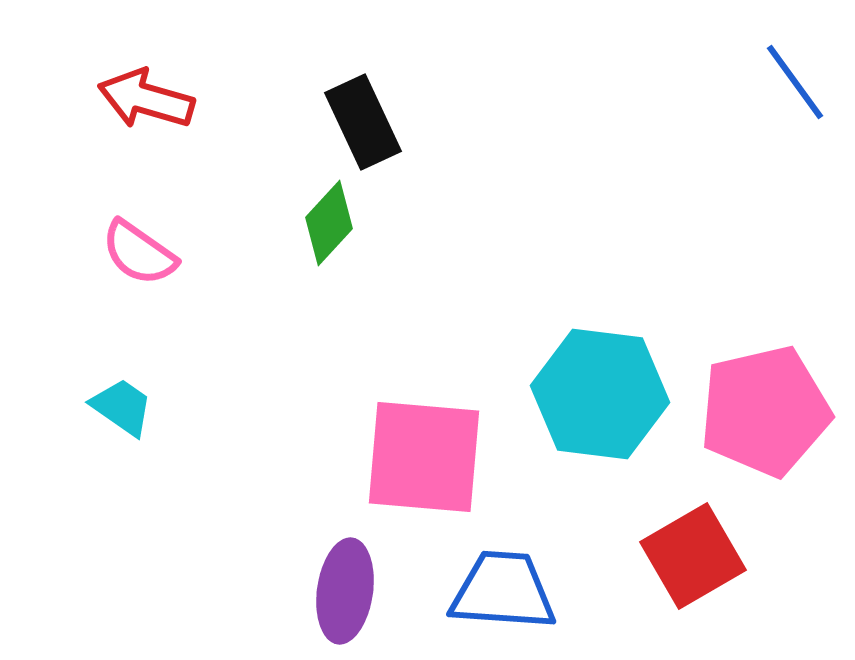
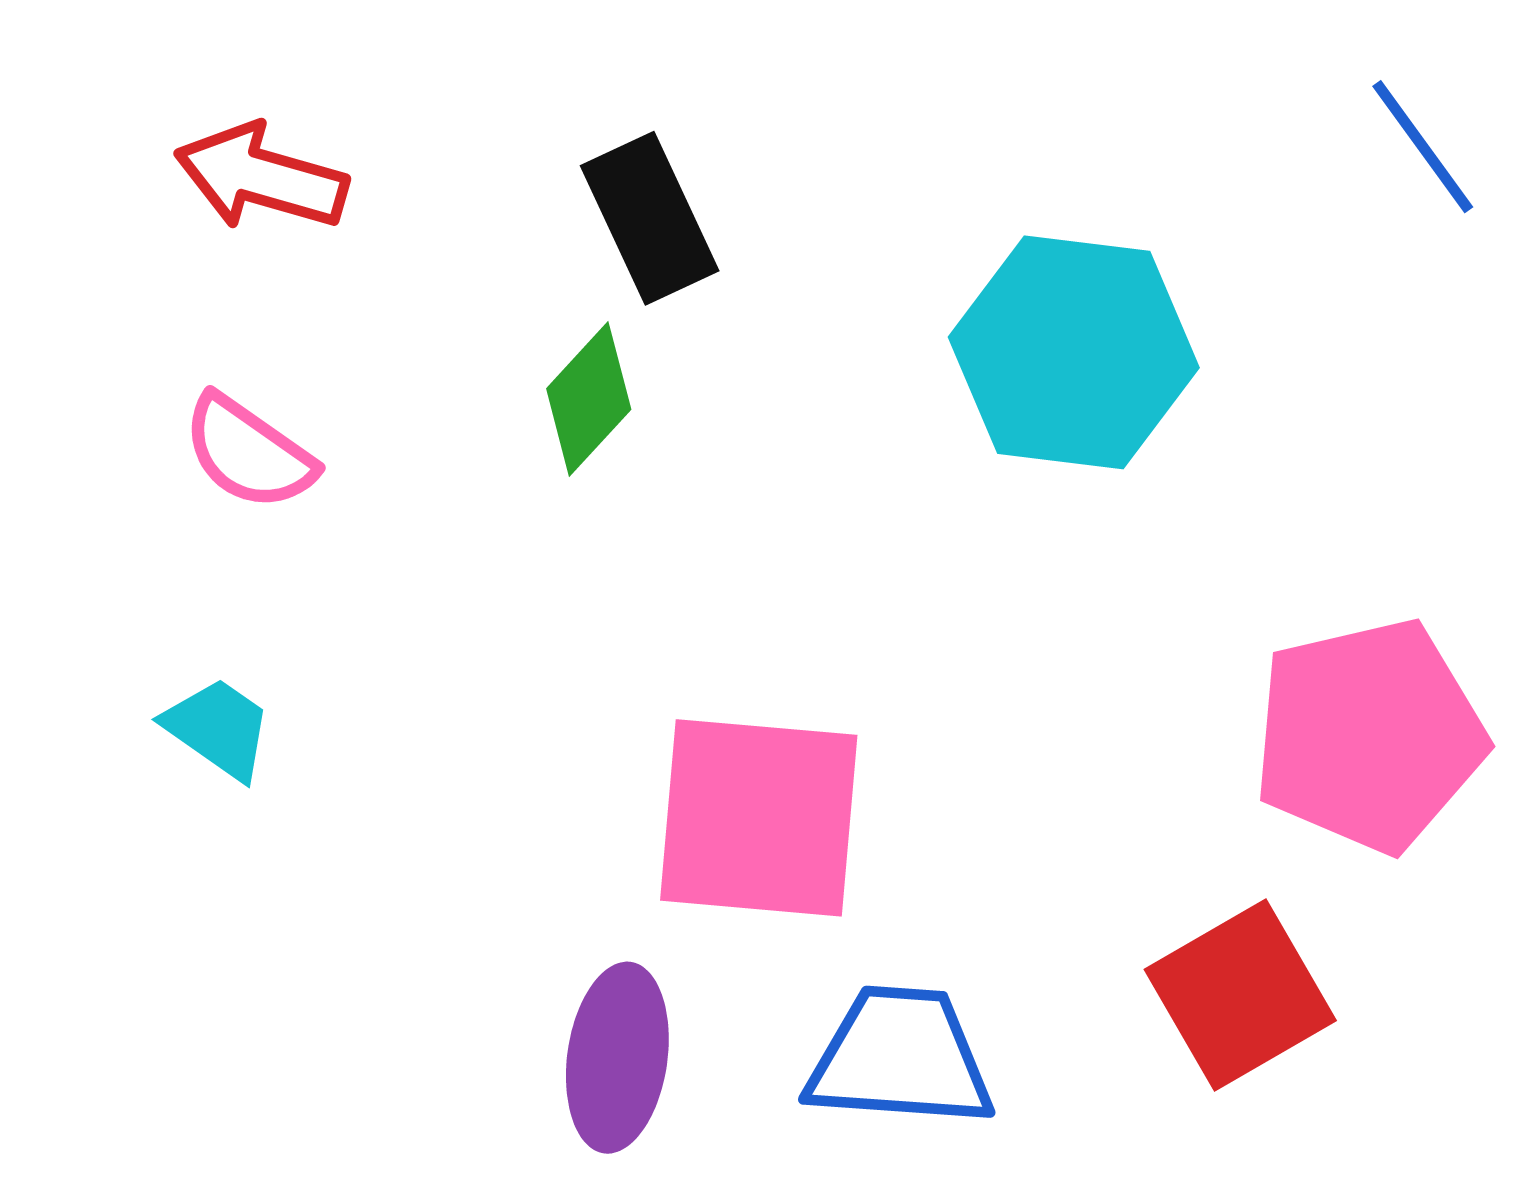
cyan hexagon: (600, 394) -> (1074, 352), moved

